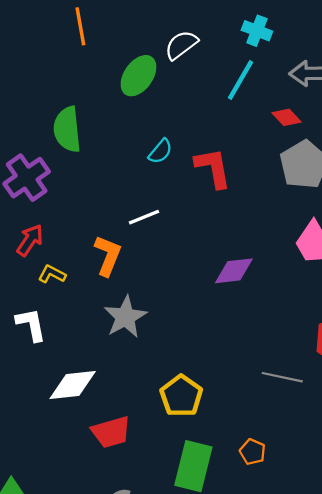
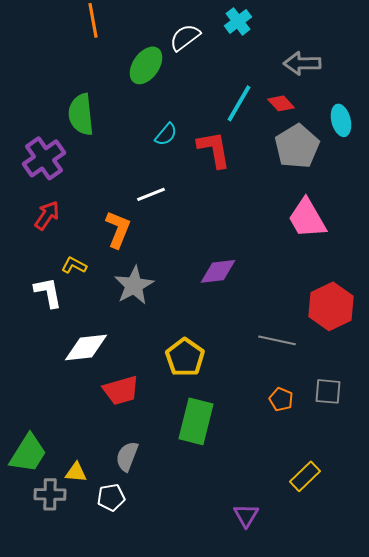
cyan cross: (257, 31) -> (238, 21), moved, turned 32
cyan line: (240, 80) -> (239, 103), moved
purple diamond: (234, 271) -> (218, 271), moved
yellow L-shape: (52, 274) -> (74, 265), moved
orange pentagon: (253, 452) -> (281, 399), moved

